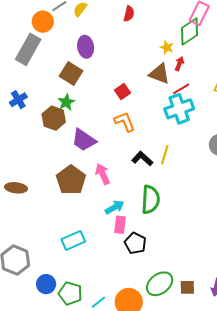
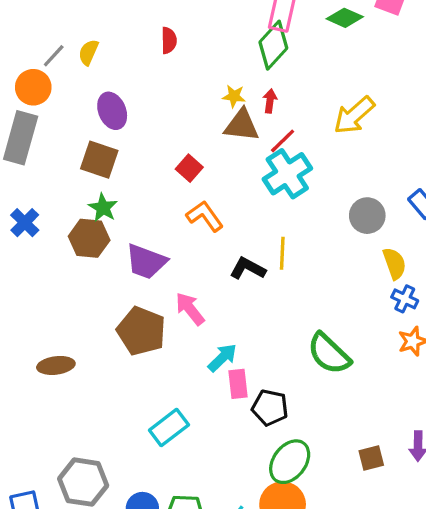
yellow star: (167, 47) -> (234, 96), moved
green semicircle: (150, 200) -> (329, 354), moved, turned 144
green ellipse: (160, 284) -> (290, 462), moved

